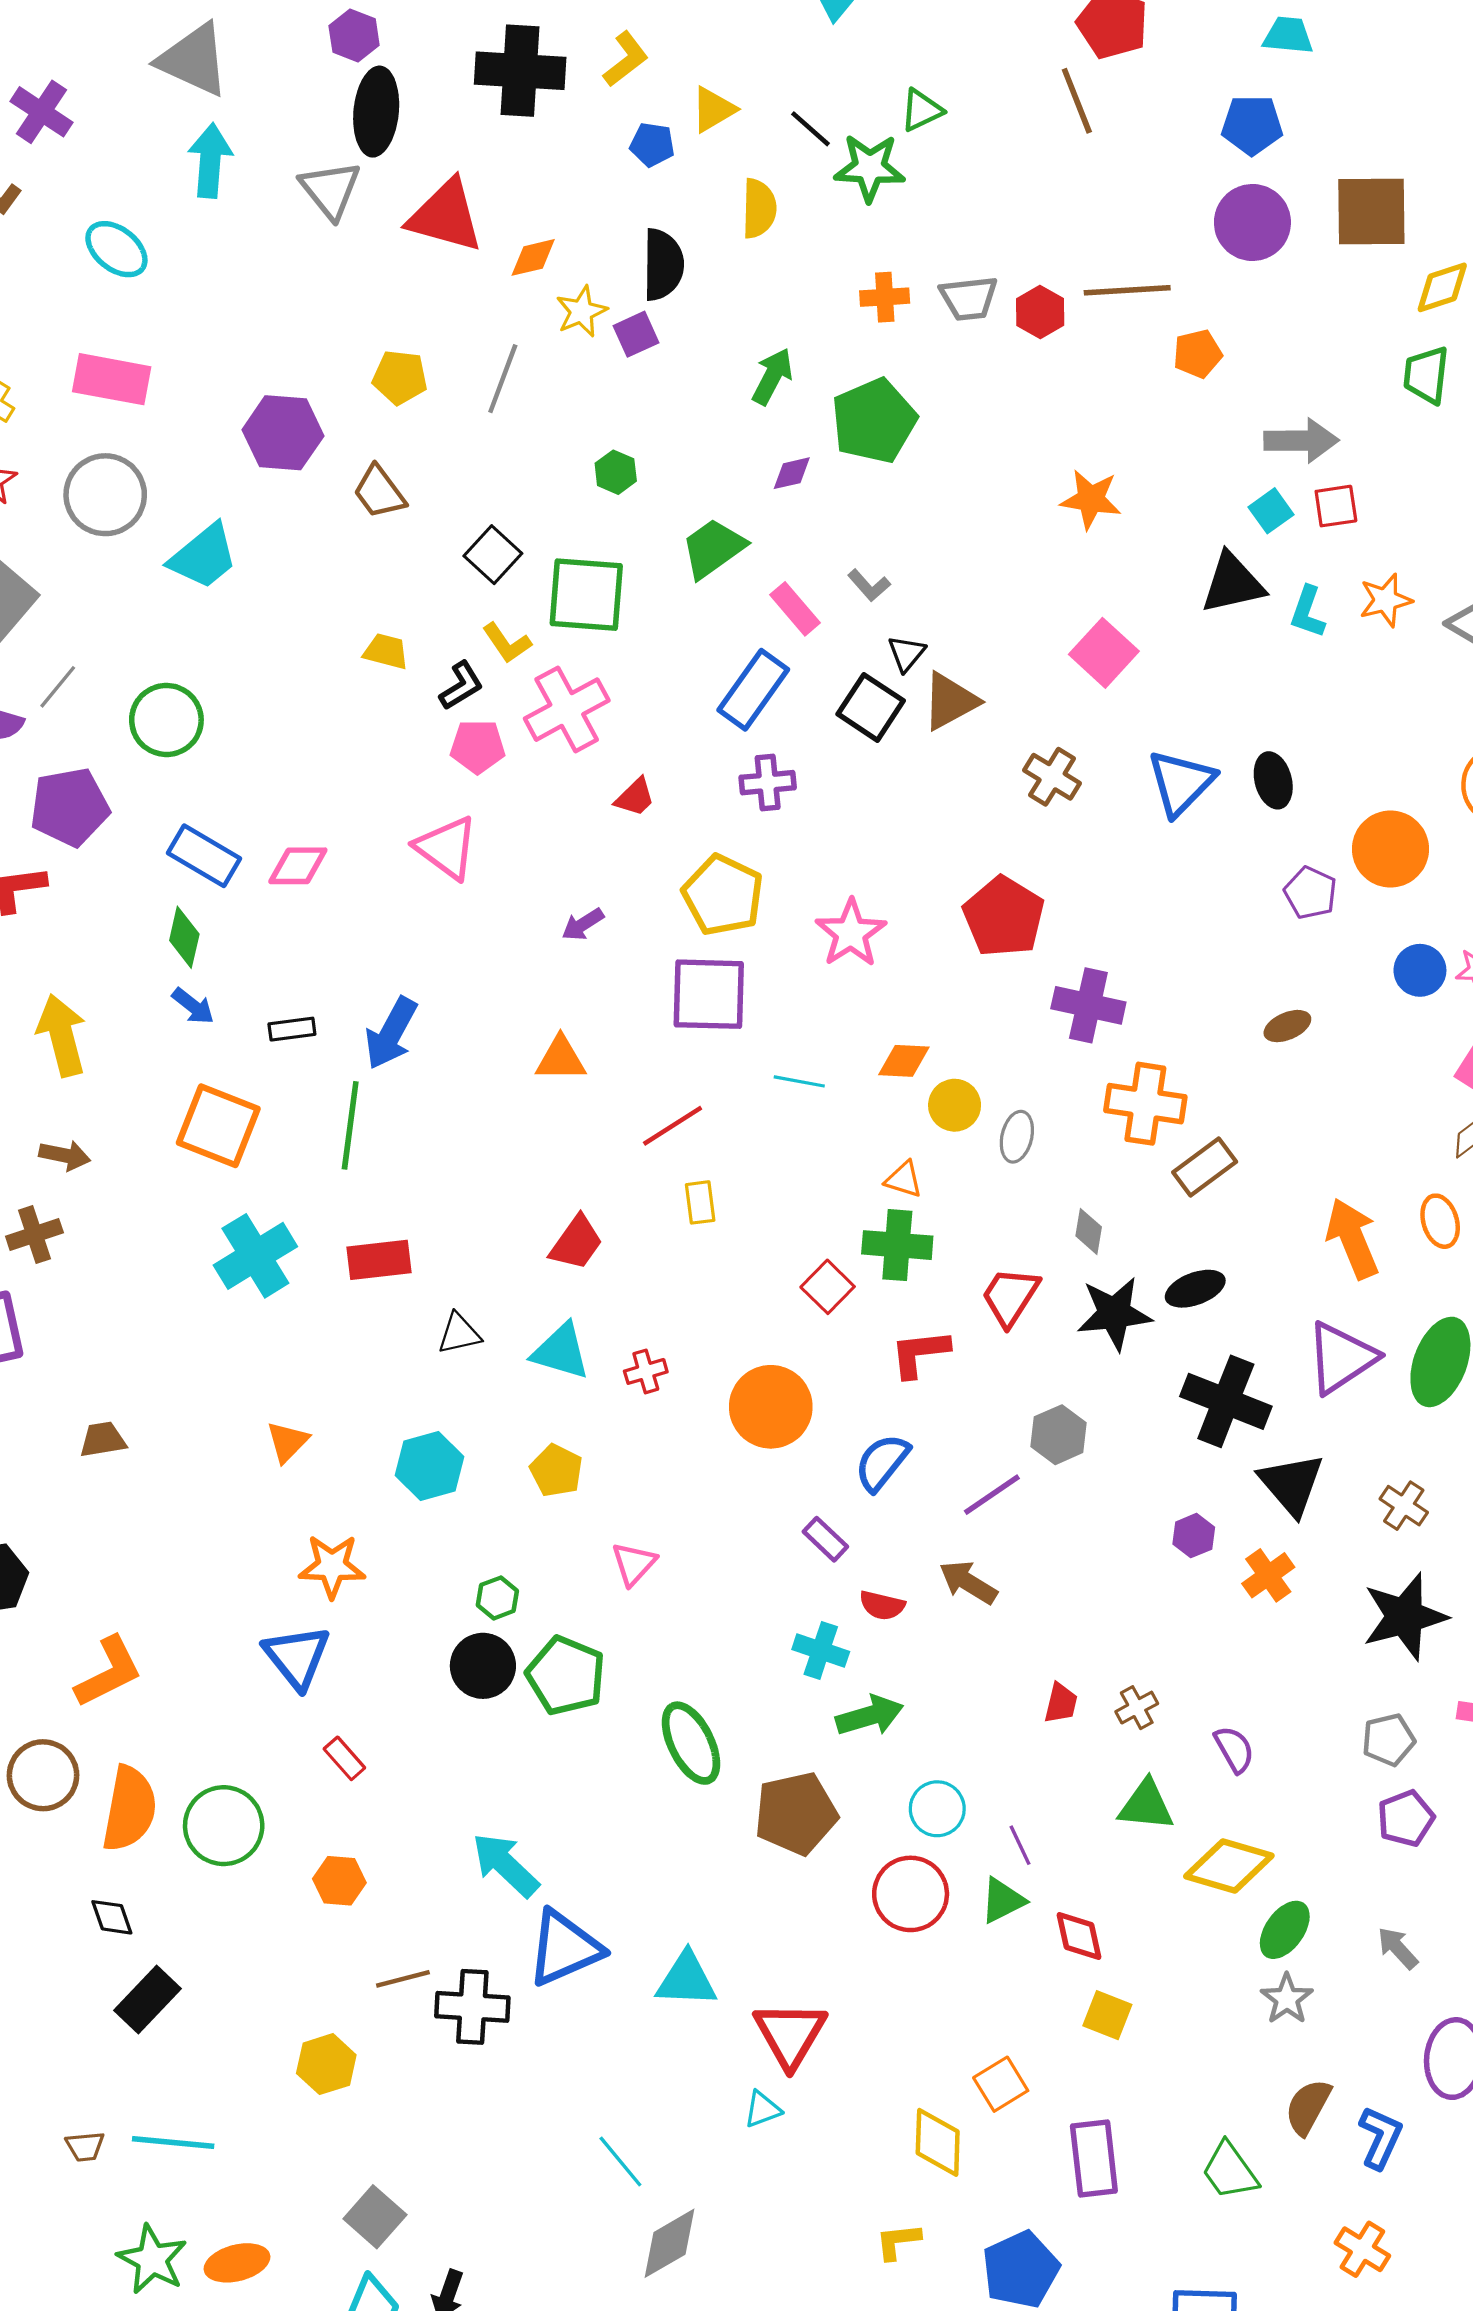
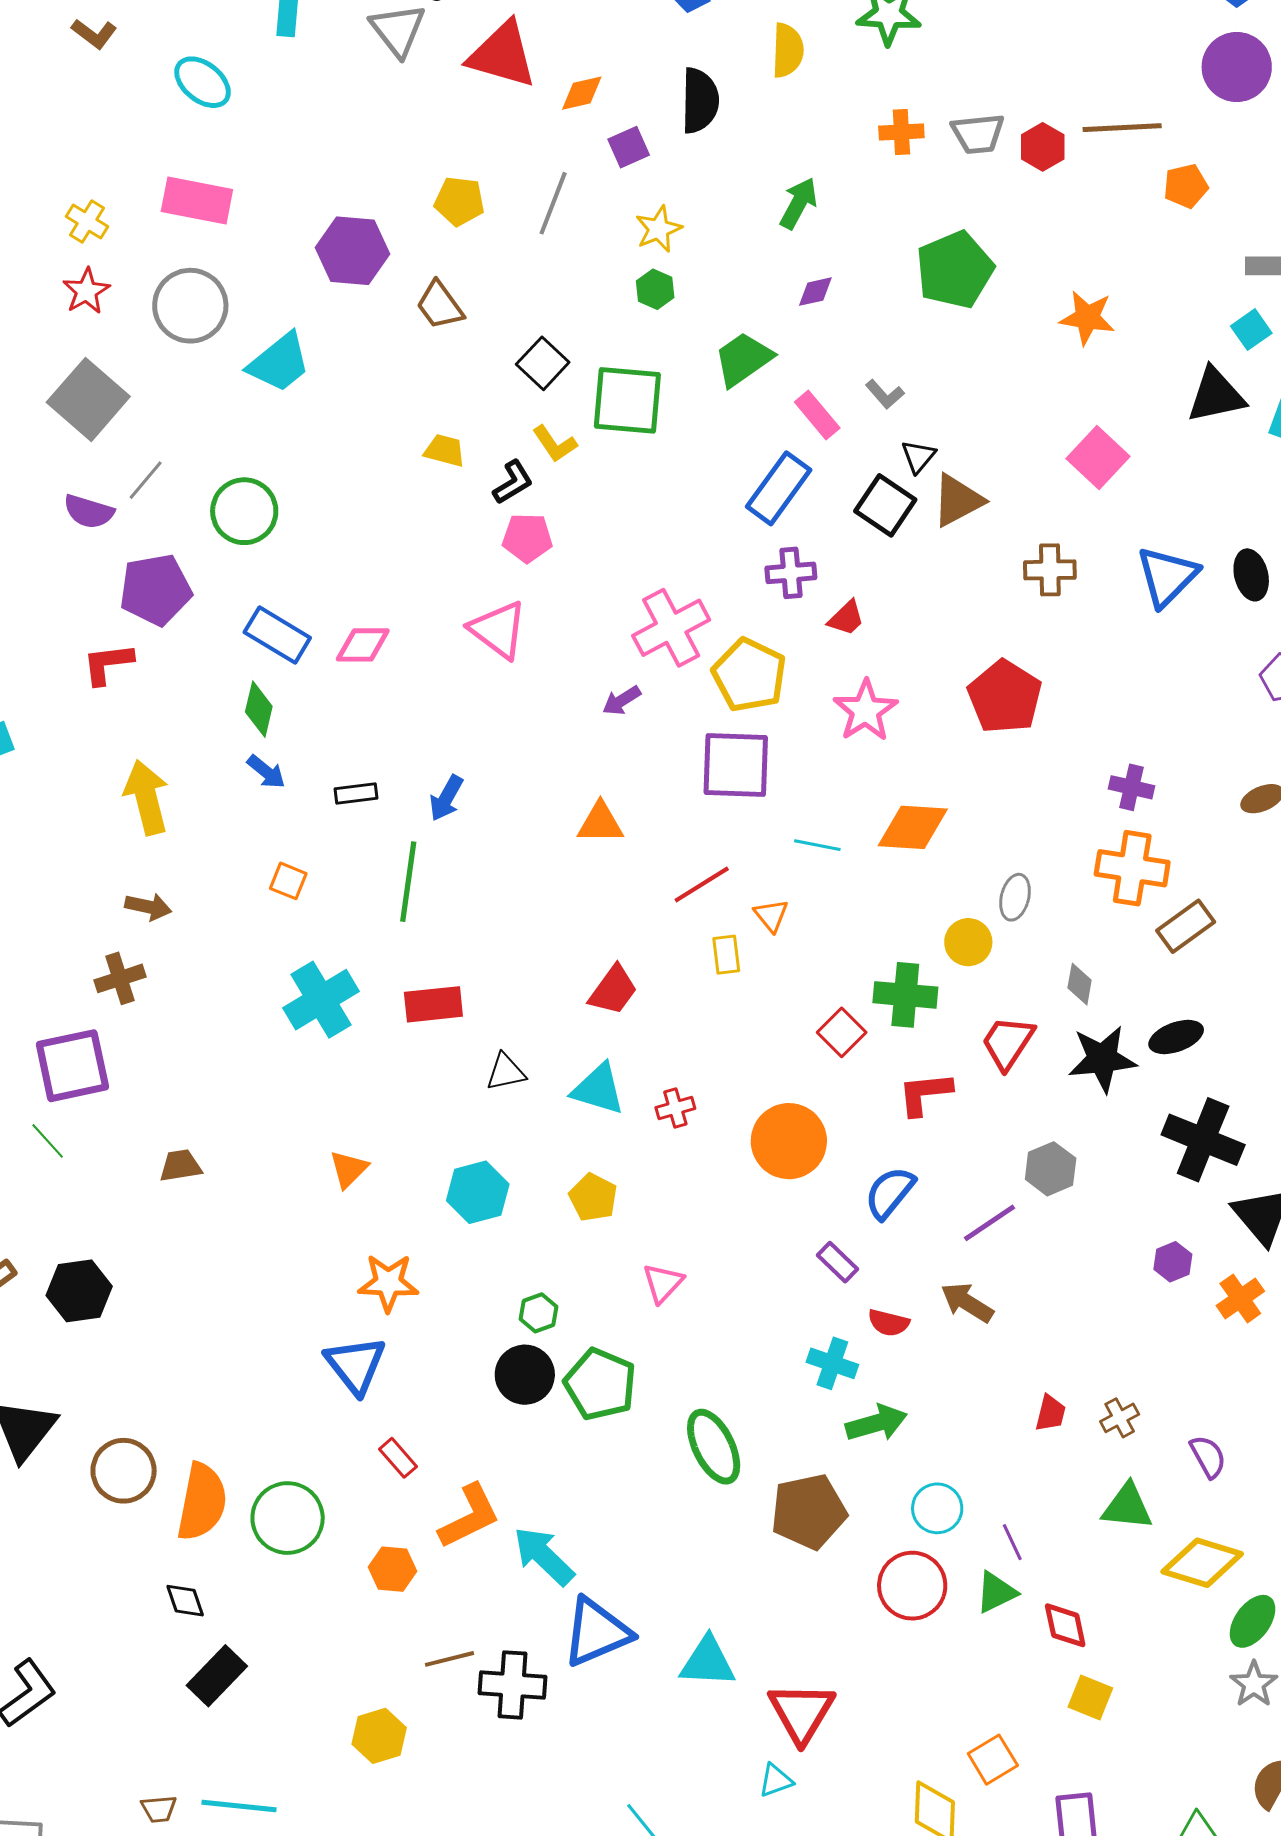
yellow star: (581, 311) -> (659, 229), moved
purple square: (636, 334) -> (629, 147), moved
green pentagon: (874, 421) -> (955, 270), moved
pink cross: (567, 710) -> (671, 628), moved
brown cross: (1052, 777) -> (1050, 570), turned -33
red trapezoid: (635, 797) -> (846, 618), moved
purple cross: (1088, 1005) -> (1131, 787), moved, size x0.7
blue arrow: (391, 1033) -> (446, 798), size x0.7
orange diamond: (904, 1061) -> (913, 827), size x1.5
yellow circle: (955, 1105) -> (968, 942), moved
orange square: (218, 1126) -> (288, 881), size x0.5
orange triangle: (904, 1179) -> (771, 915), moved, turned 33
orange L-shape: (109, 1672) -> (470, 1516), moved

